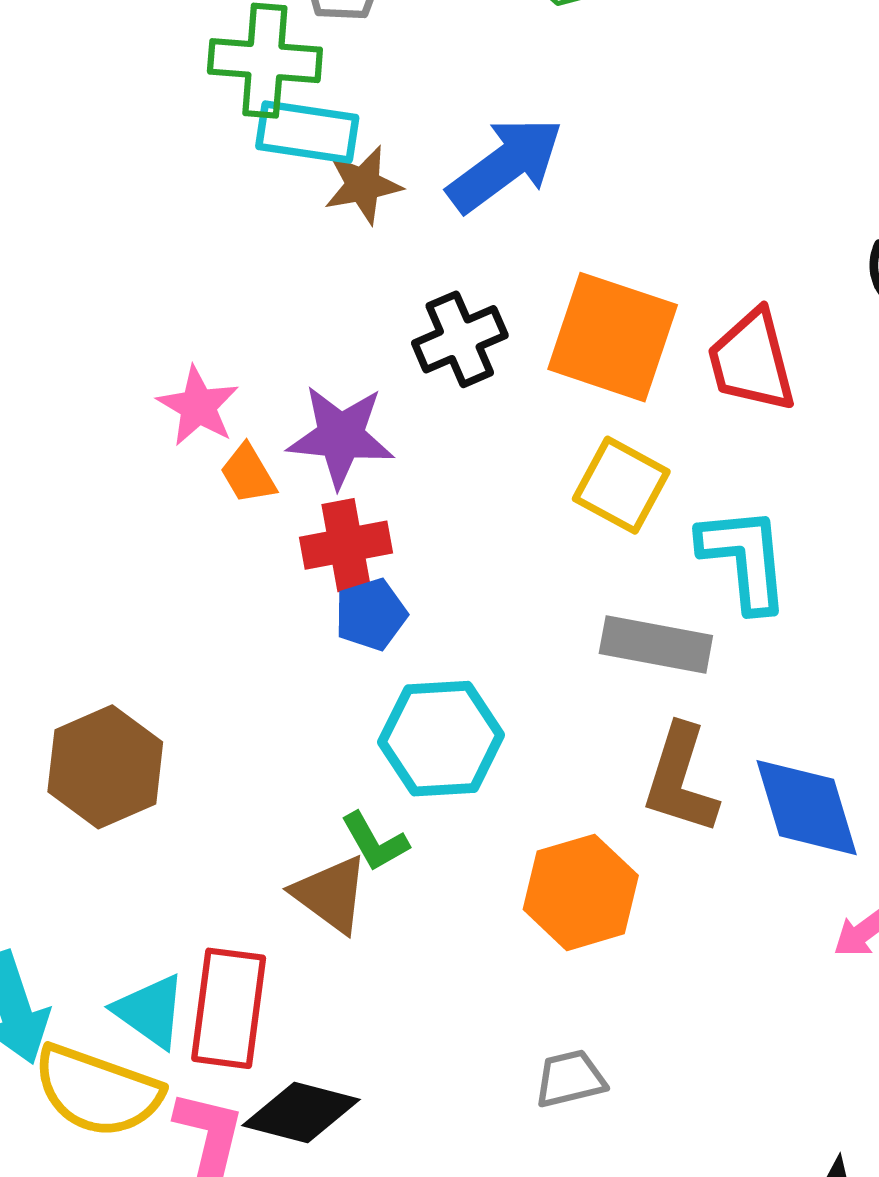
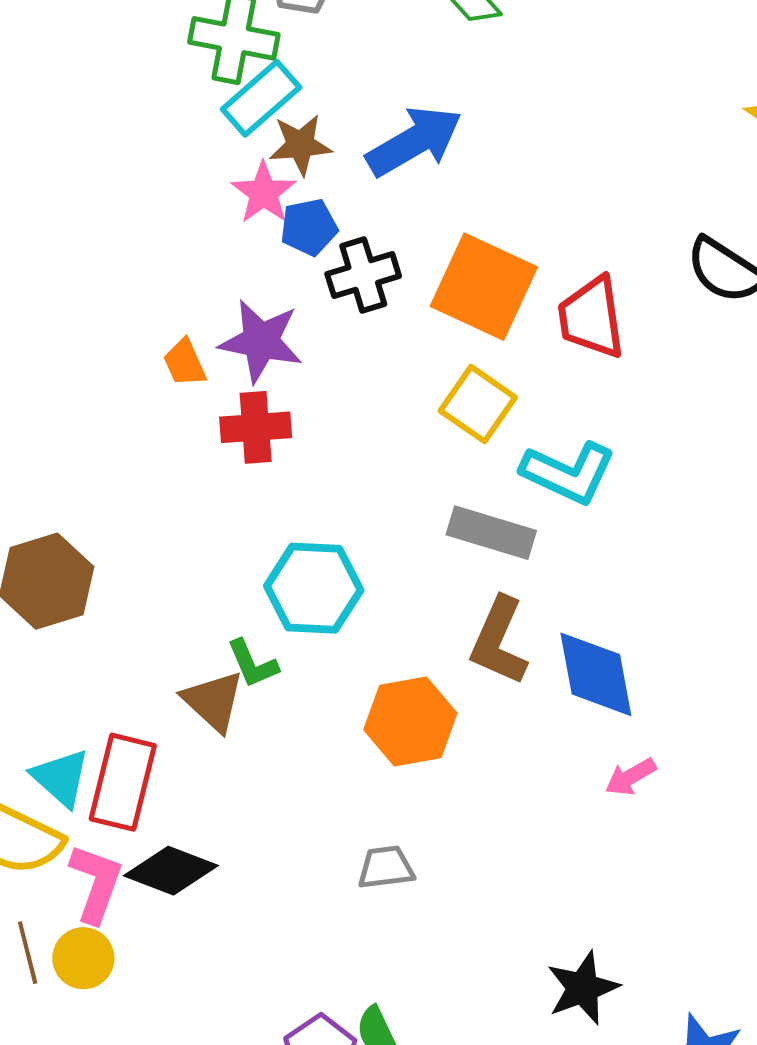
cyan rectangle: (307, 132) -> (261, 98), turned -56
pink star: (198, 406) -> (264, 193), moved
cyan L-shape: (744, 559) -> (568, 473), turned 114
blue pentagon: (371, 614) -> (309, 227), moved

